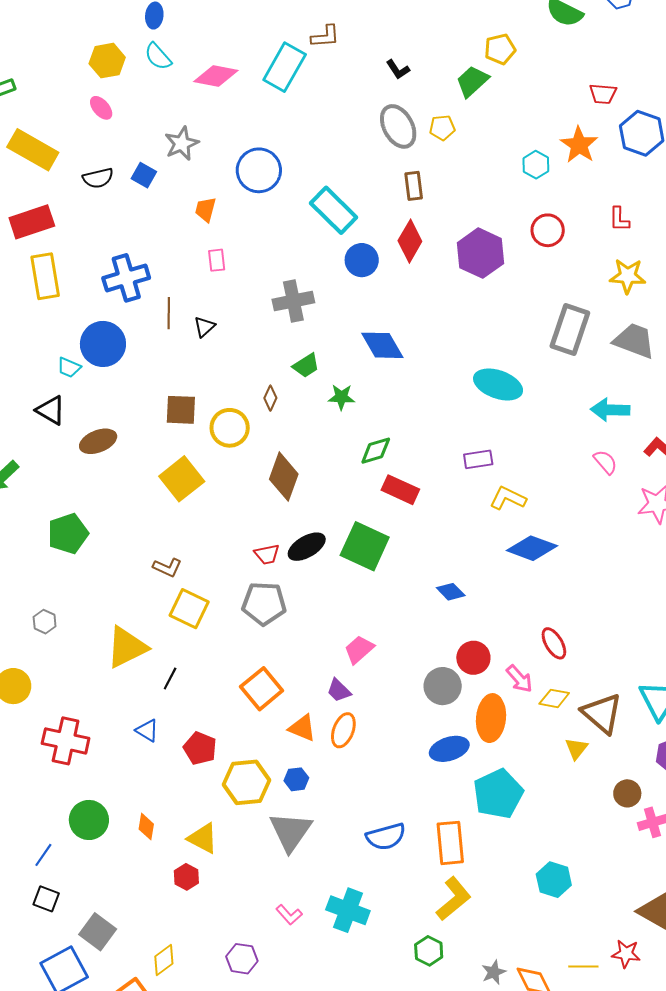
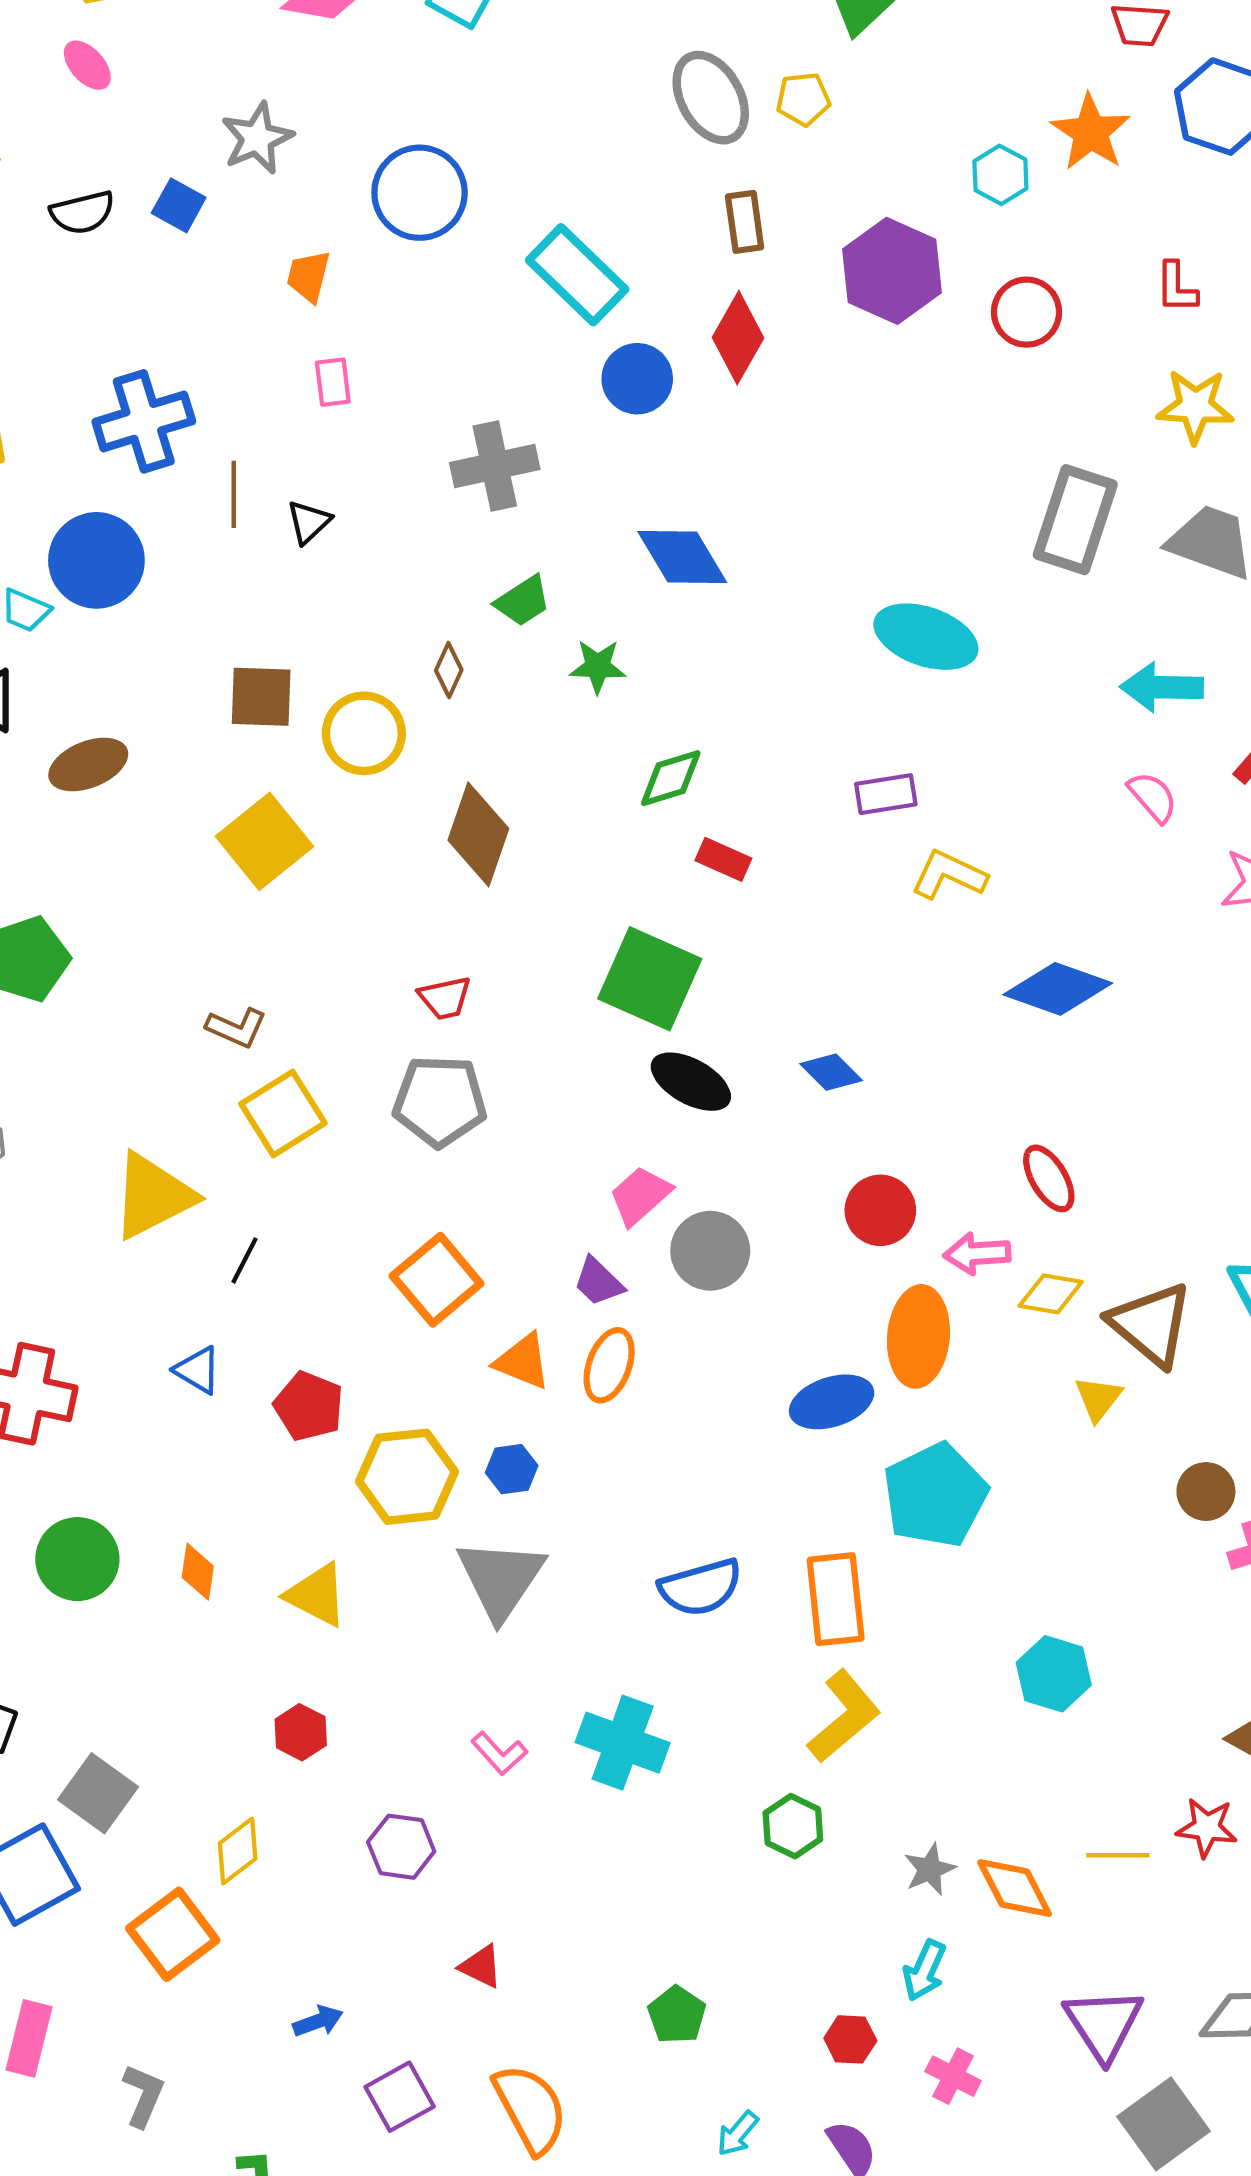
purple hexagon: (481, 253) -> (892, 271), moved
red rectangle: (400, 490) -> (723, 859), size x0.7
black ellipse: (307, 547) -> (691, 1082), moved, turned 60
blue diamond: (532, 548) -> (1058, 989), moved
yellow square: (189, 609) -> (283, 1114), turned 33
pink arrow: (519, 679) -> (977, 1254), turned 128
gray circle: (443, 686) -> (710, 1251), moved
red hexagon: (186, 877) -> (301, 1732), moved

